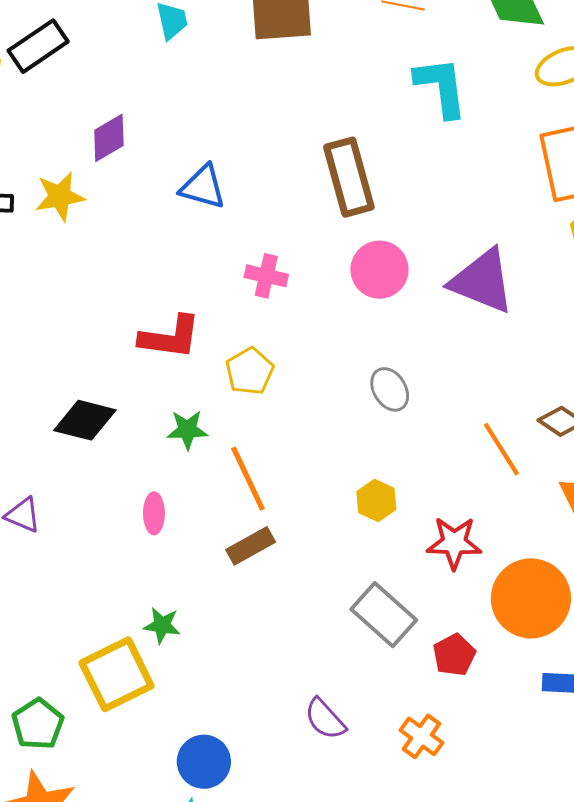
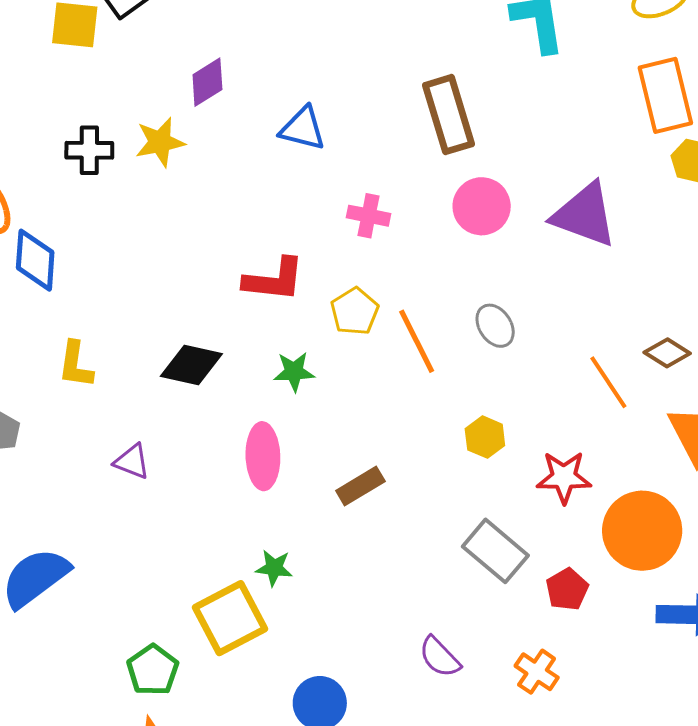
orange line: (248, 479) -> (417, 341), moved
pink ellipse: (154, 513) -> (263, 456), size x1.6

